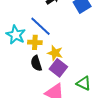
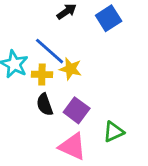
yellow star: (55, 53) -> (70, 69), moved
green triangle: (84, 83) -> (114, 132), turned -49

